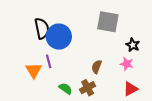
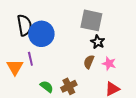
black star: (133, 45) -> (98, 42), moved
brown semicircle: (97, 67) -> (89, 62), moved

